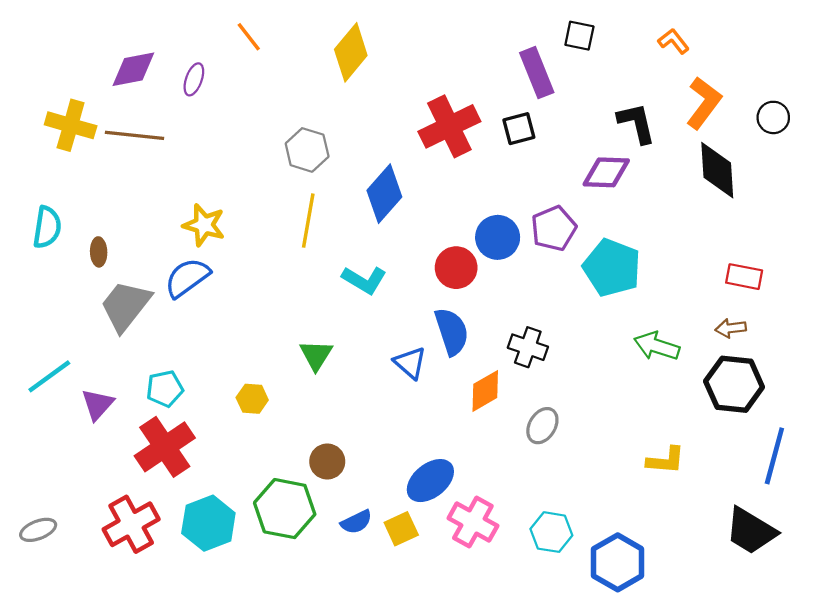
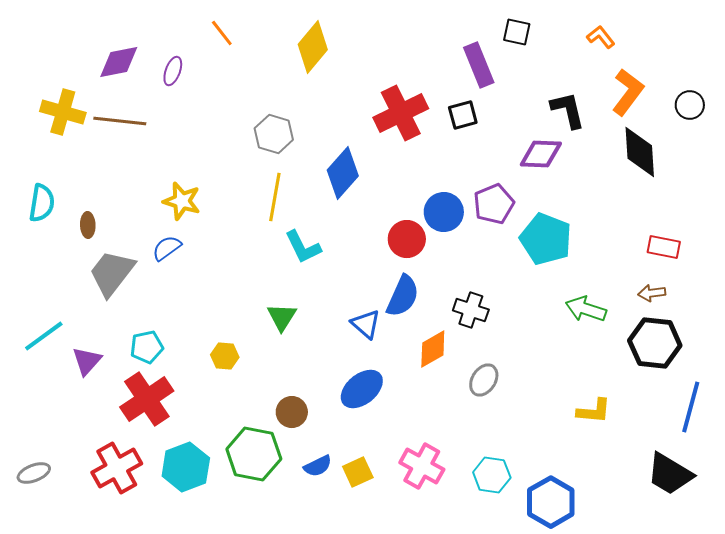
blue semicircle: (187, 278) -> (167, 248), size x0.7
cyan L-shape: (364, 280) -> (303, 247), moved, turned 33
blue semicircle: (452, 332) -> (403, 296), turned 42
blue ellipse: (430, 481) -> (362, 389), moved

